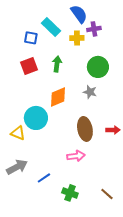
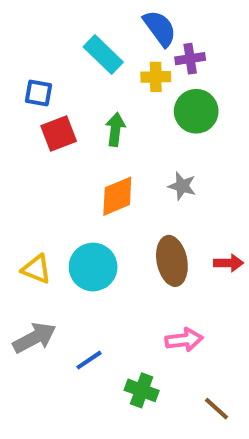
blue square: (31, 38) -> (38, 93), moved
green circle: (98, 67) -> (196, 111), moved
cyan circle: (36, 118) -> (93, 267), moved
pink arrow: (76, 156) -> (184, 340), moved
brown line: (107, 194) -> (216, 409), moved

